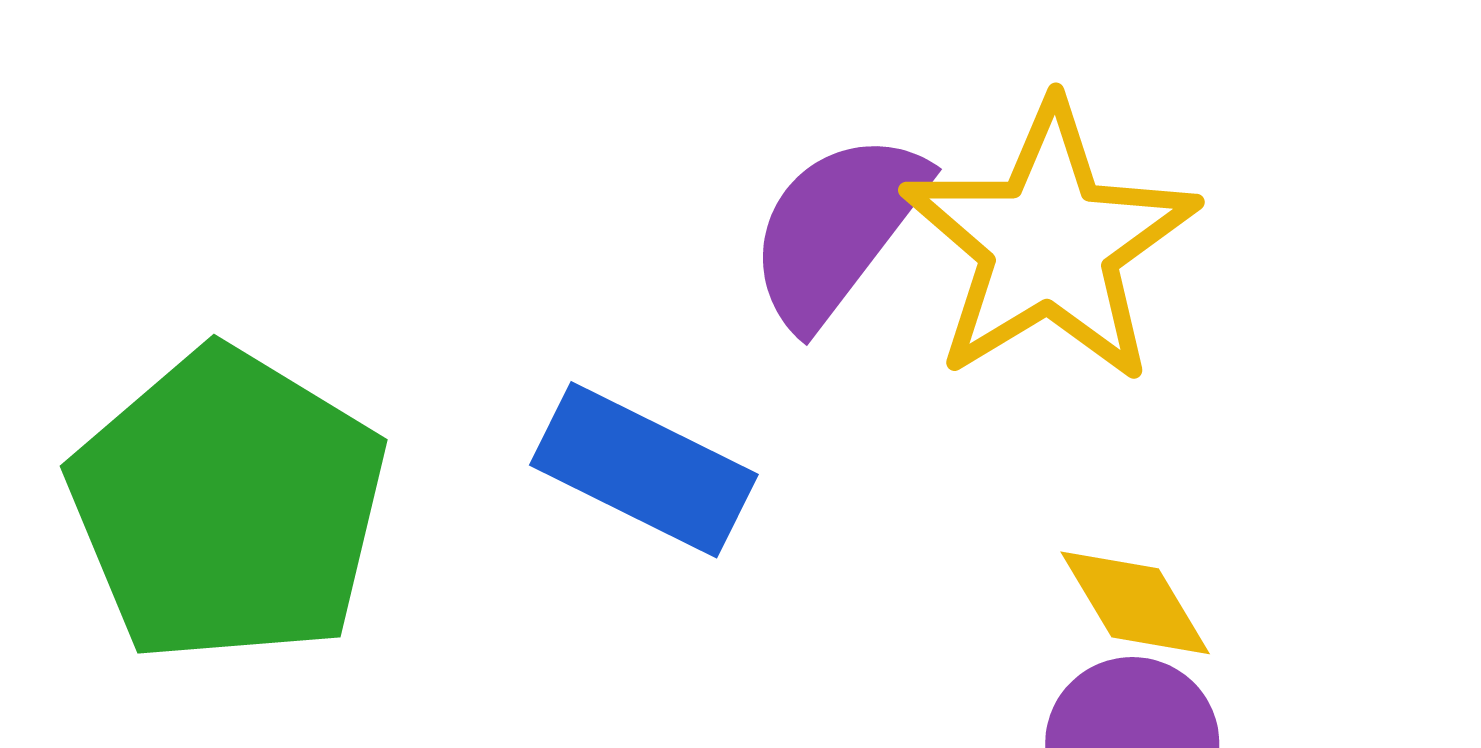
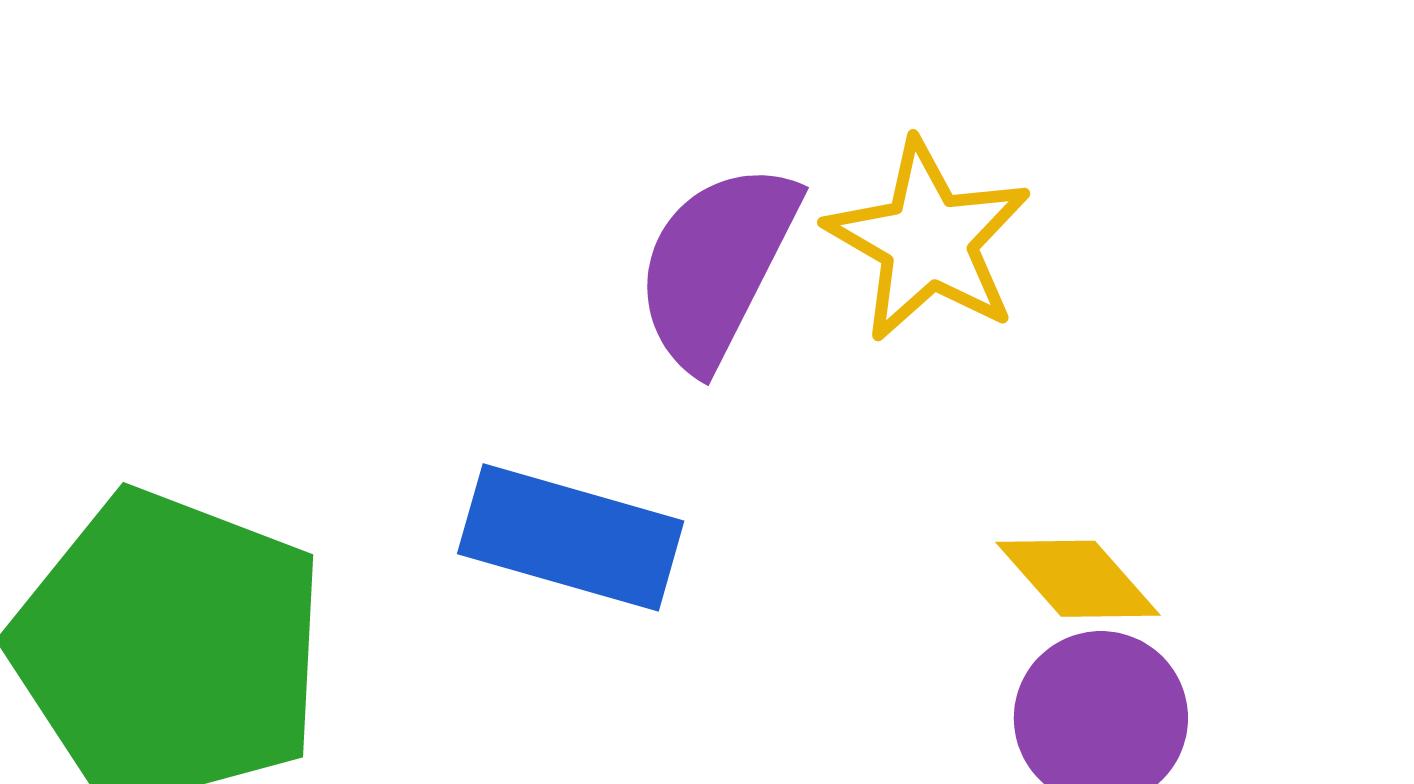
yellow star: (1049, 243) -> (928, 241), size x0.7

